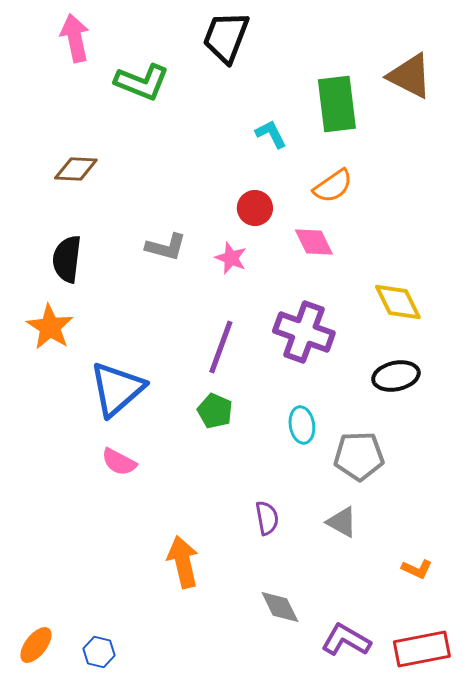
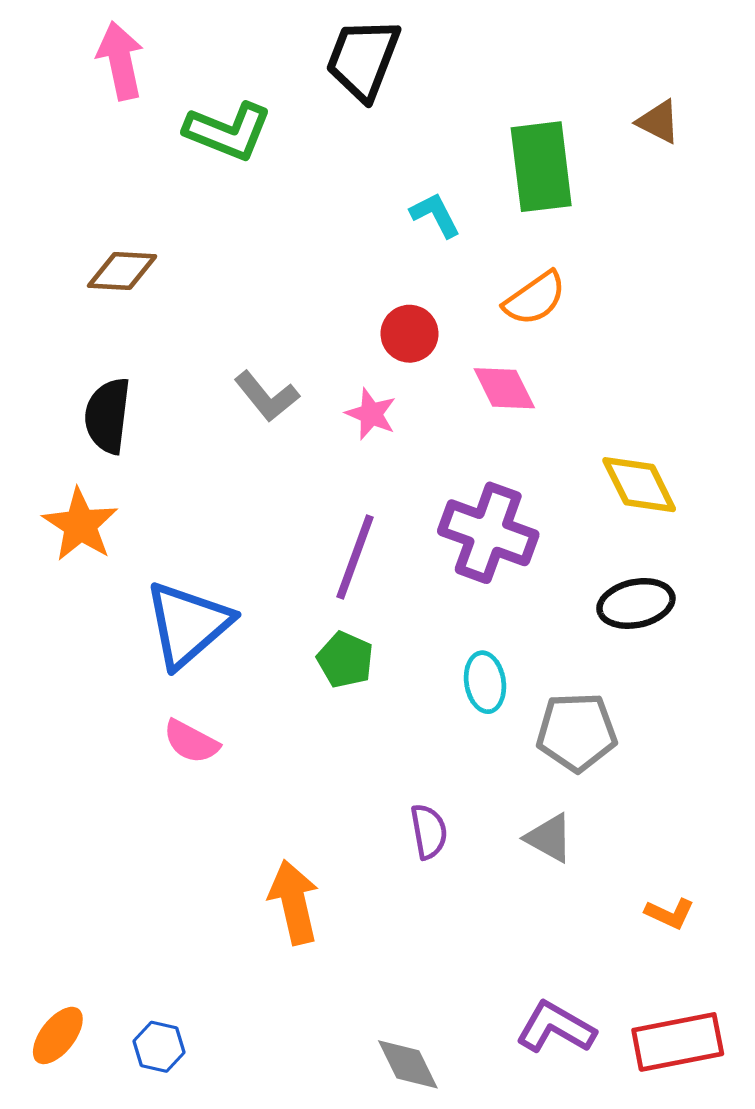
brown triangle: (410, 76) -> (658, 122), size x0.6
gray L-shape: (166, 247) -> (267, 396), turned 36
gray diamond: (280, 607) -> (408, 1064), moved

